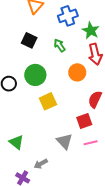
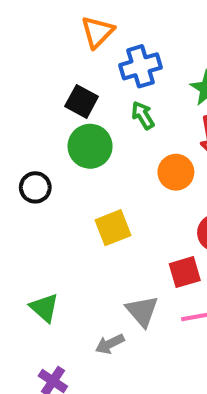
blue cross: (68, 16) -> (140, 66), moved
green circle: (35, 75) -> (90, 146), moved
gray arrow: (41, 164) -> (110, 344), moved

